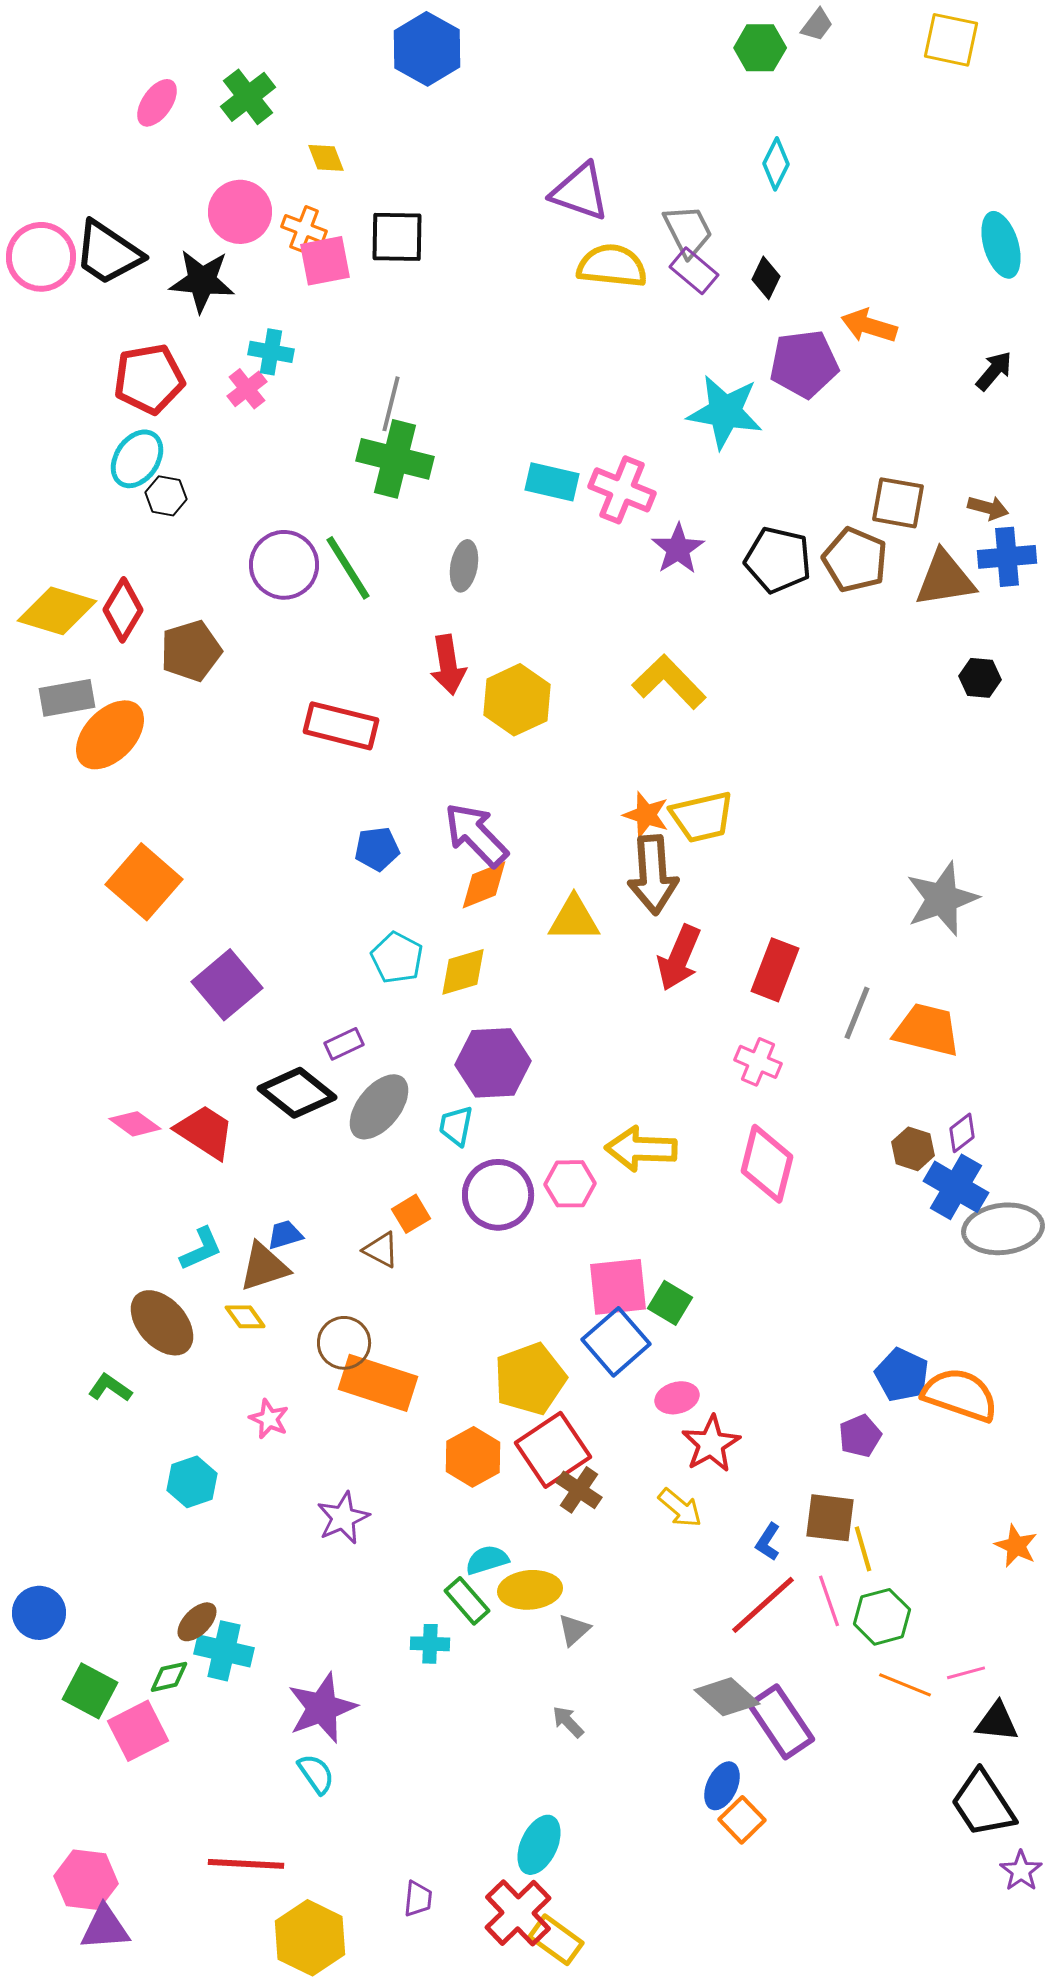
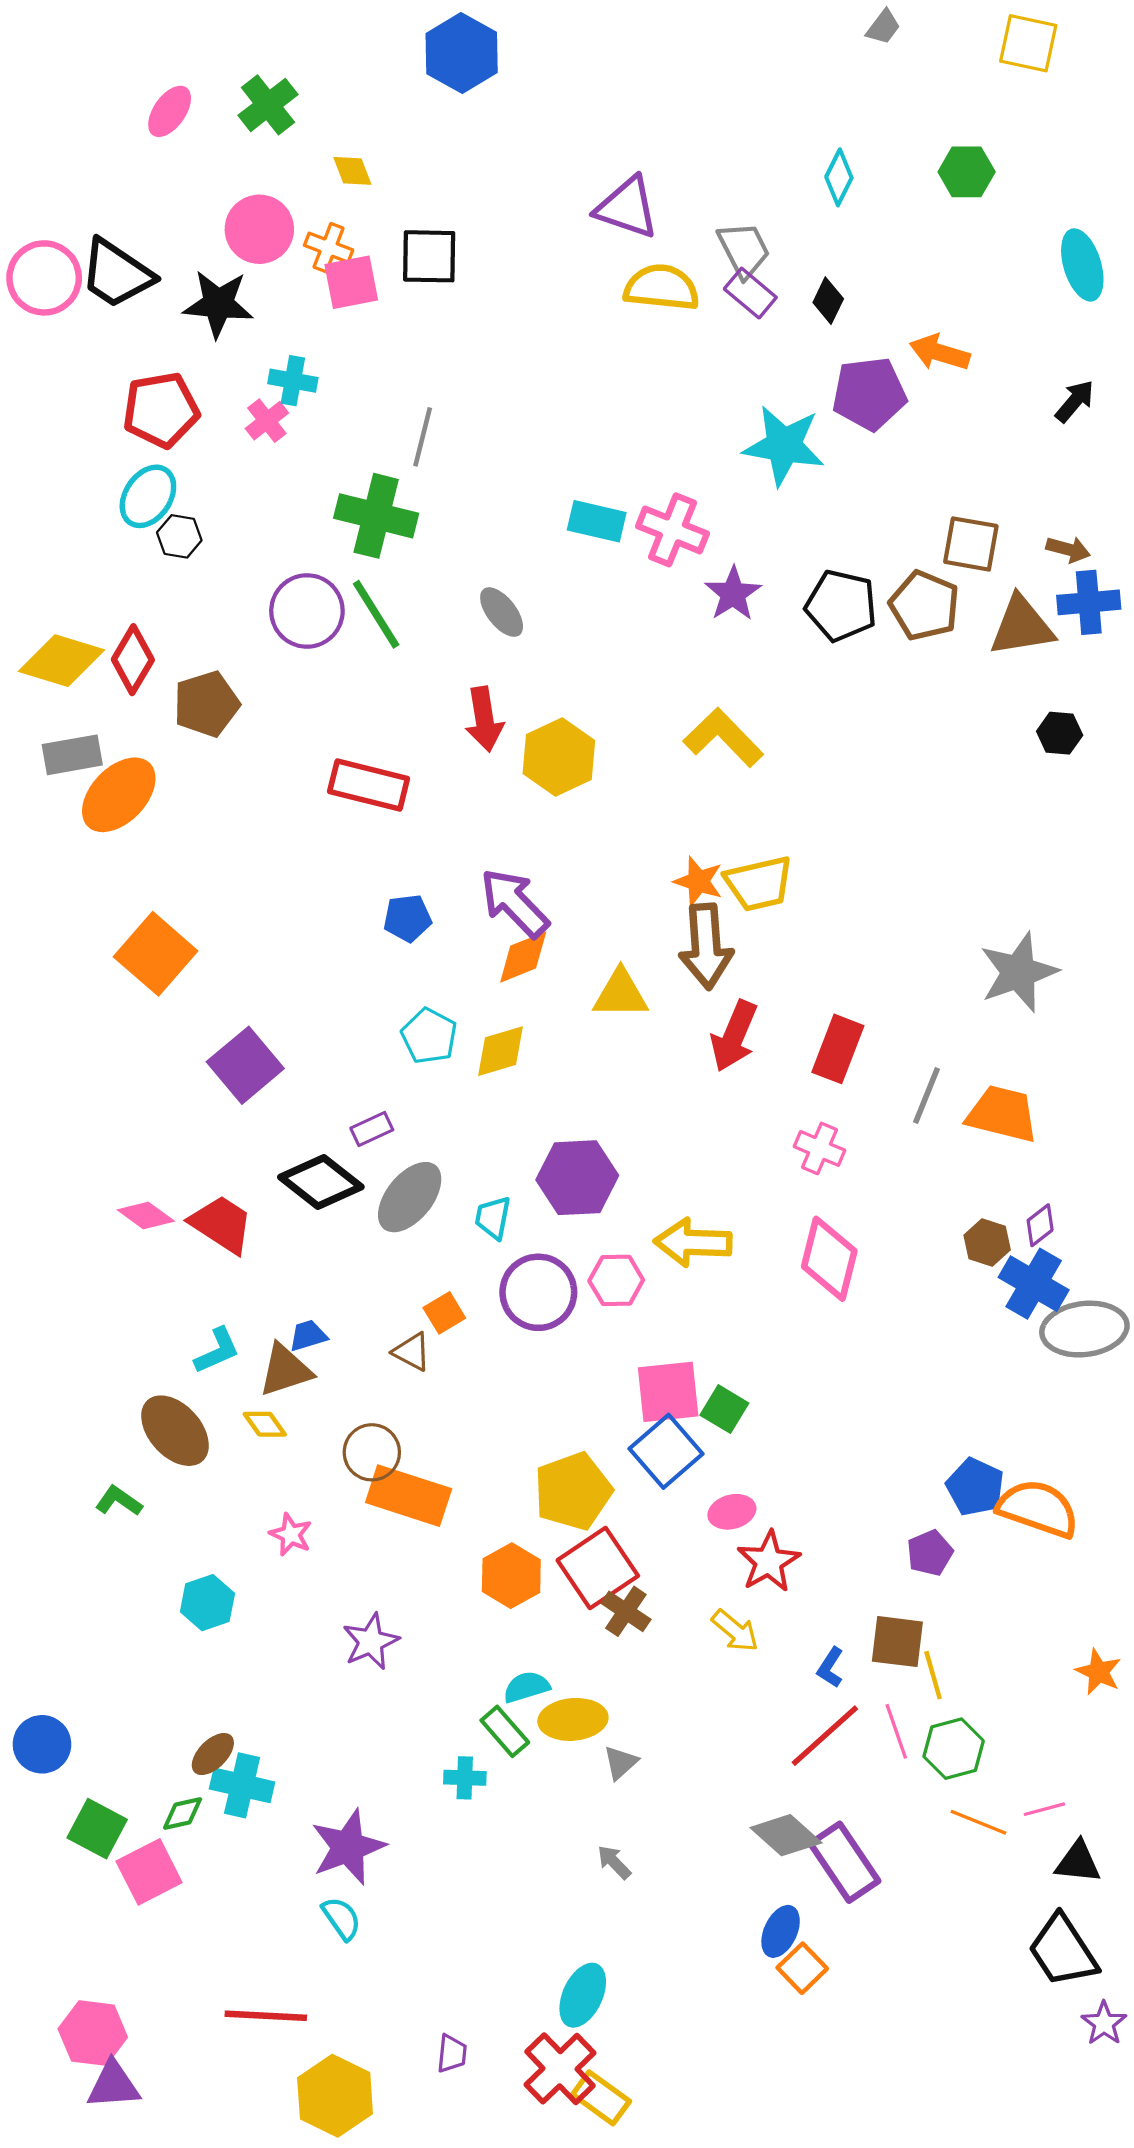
green hexagon: (760, 48) -> (967, 172), moved
green cross: (395, 459) -> (376, 516), moved
gray ellipse: (464, 566) -> (502, 612), turned -48
purple hexagon: (493, 1063) -> (577, 1178), moved

